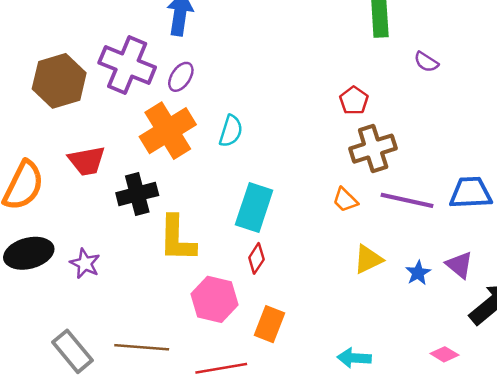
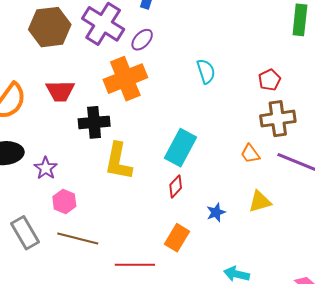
cyan semicircle: (231, 131) -> (206, 71), moved, turned -45
blue star: (418, 273) -> (216, 212), moved
pink hexagon: (214, 299) -> (64, 202), moved, size x0.7

